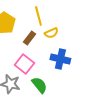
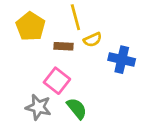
brown rectangle: (29, 38) -> (64, 46), turned 56
blue cross: (60, 59) -> (122, 60), moved

